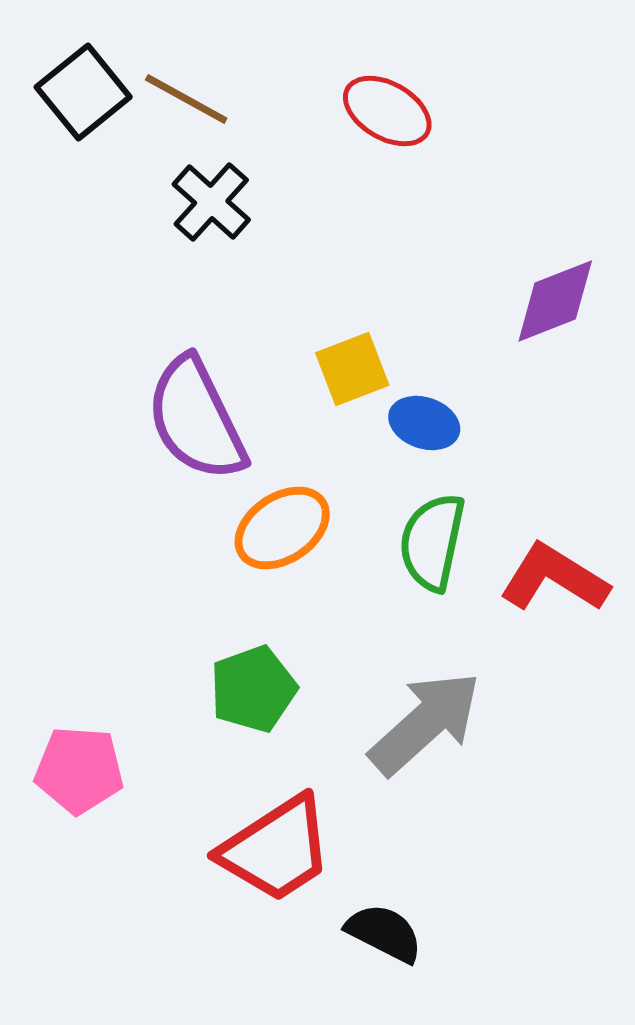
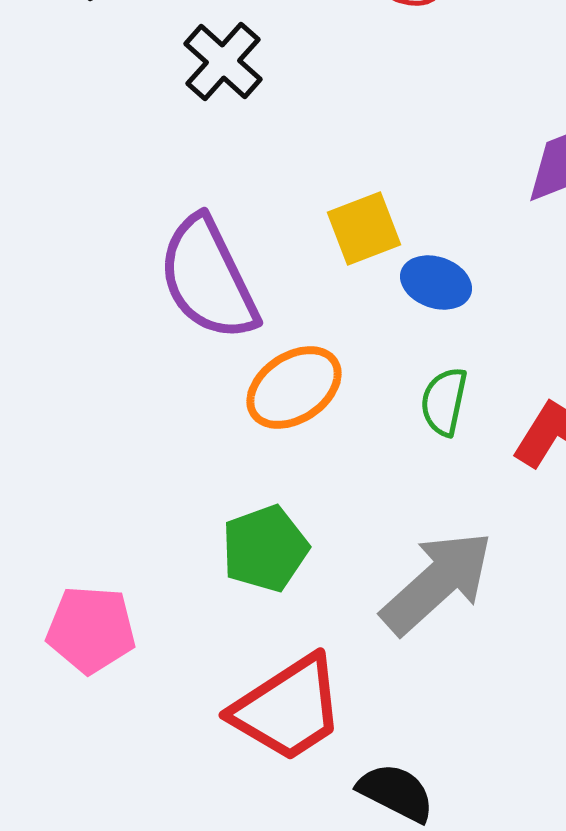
green semicircle: (432, 542) -> (444, 402), size x0.7

